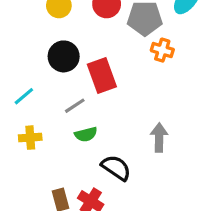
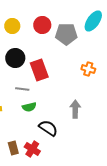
orange cross: (162, 50) -> (88, 69), moved
gray line: (75, 106) -> (22, 89), turned 40

